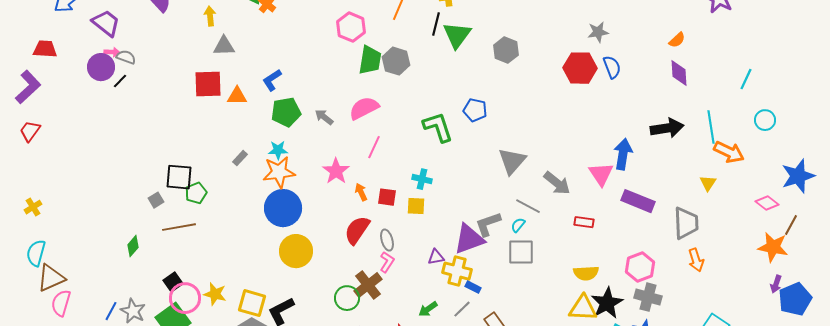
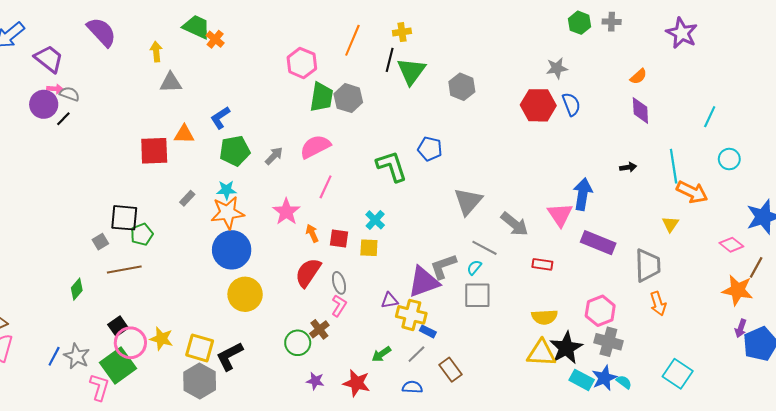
red square: (208, 84) -> (154, 151), moved
gray arrow: (324, 117) -> (274, 156), turned 96
black arrow: (667, 128) -> (628, 167), size x0.5
cyan cross: (422, 179) -> (375, 220), turned 30
brown cross: (368, 285) -> (319, 329), size x0.7

